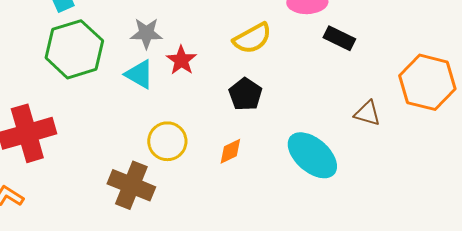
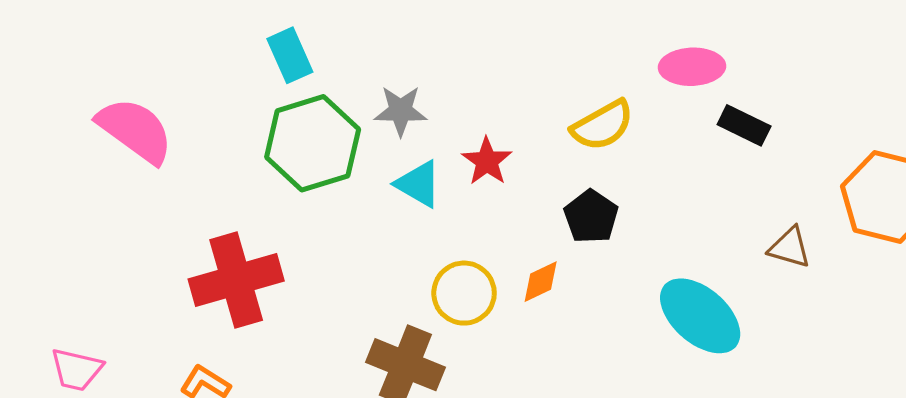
gray star: (146, 33) -> (401, 111), moved
orange diamond: (230, 151) -> (541, 282), moved

